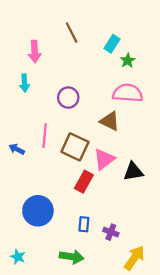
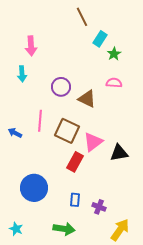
brown line: (72, 33) -> (82, 17), moved
pink semicircle: (128, 93) -> (114, 83), size x0.6
brown triangle: (110, 121) -> (87, 99), moved

